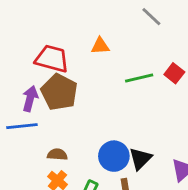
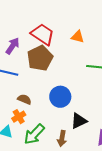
purple arrow: (30, 99) -> (12, 46), moved
blue circle: (114, 156) -> (60, 97), moved

